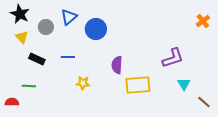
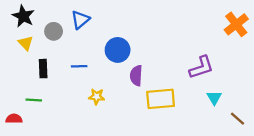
orange cross: (203, 21) -> (236, 24), size x1.5
blue circle: (96, 29) -> (118, 50), moved
black rectangle: (37, 59) -> (43, 69), turned 63

